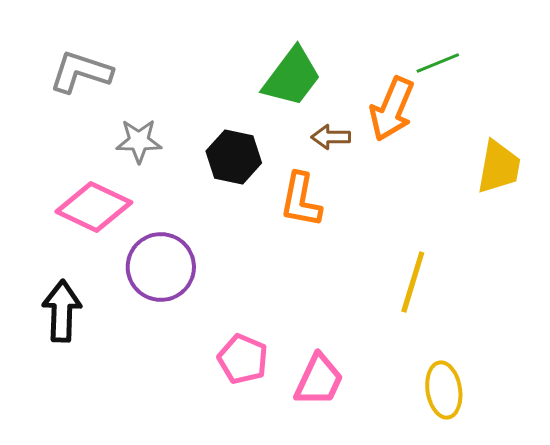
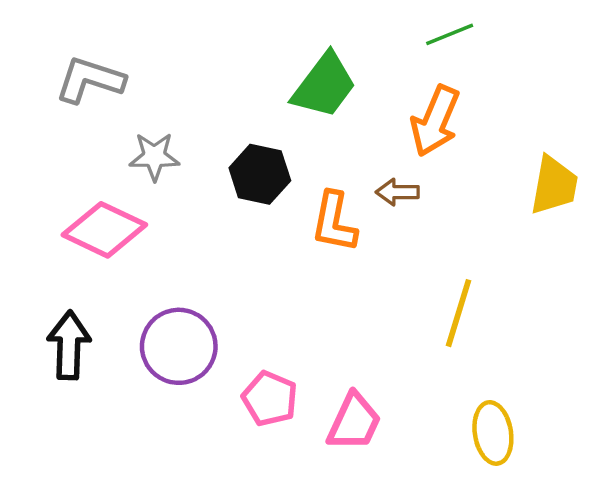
green line: (438, 63) -> (450, 34), moved
brown arrow: (331, 137) -> (397, 192), moved
purple circle: (161, 267) -> (179, 346), moved

